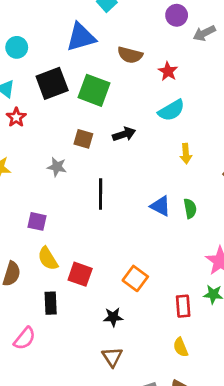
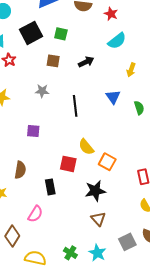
green square: (94, 90) -> (61, 34), size x0.6
brown square: (83, 139) -> (53, 61), moved
yellow arrow: (186, 154) -> (131, 70), turned 32
blue triangle: (160, 206) -> (113, 97), moved, turned 35
yellow semicircle: (48, 259) -> (86, 147), moved
black star: (113, 317) -> (95, 191), size x1.5

